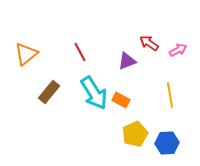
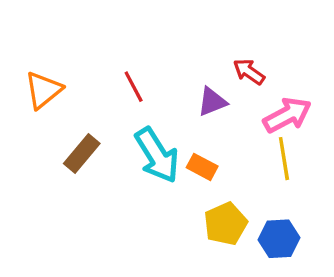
pink arrow: (178, 50) -> (287, 115), moved, size x1.6

